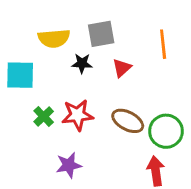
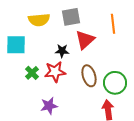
black star: (82, 63) -> (62, 51), moved
red triangle: (122, 68) -> (85, 40), size x1.5
brown ellipse: (128, 121) -> (89, 76), turned 45

